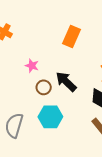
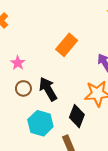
cyan hexagon: (50, 117) -> (40, 123), moved

